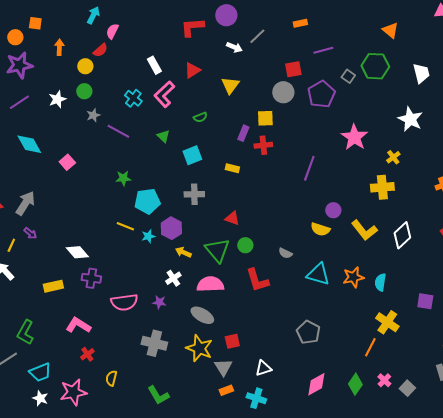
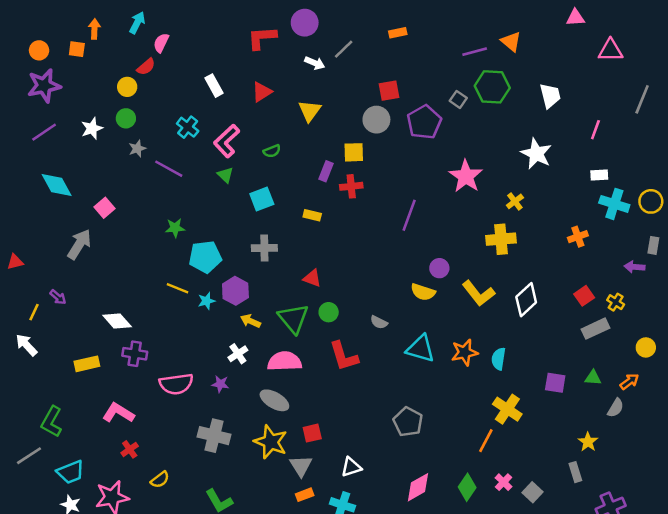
orange square: (35, 23) -> (77, 49), moved
orange arrow: (59, 47) -> (94, 29), moved
purple line: (323, 50) -> (475, 52), moved
pink L-shape: (164, 94) -> (227, 141), moved
gray arrow: (25, 203) -> (79, 244), moved
yellow semicircle: (111, 378) -> (160, 480), turned -140

